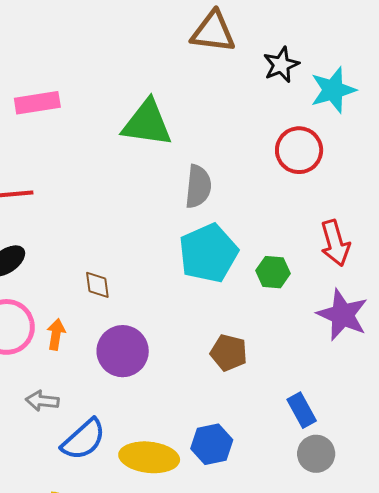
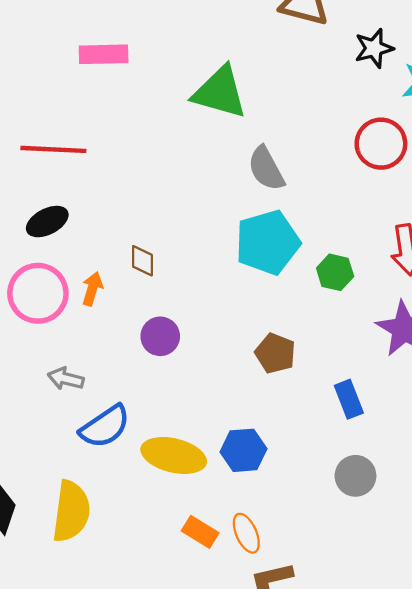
gray semicircle: (198, 187) -> (266, 169), turned 138
orange arrow: (56, 334) -> (92, 289), moved
purple circle: (123, 351) -> (160, 336), size x0.7
blue rectangle: (302, 410) -> (349, 399), moved

